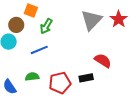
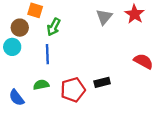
gray triangle: (92, 20) -> (104, 17), size x0.7
blue line: (39, 50) -> (47, 54), turned -66
red semicircle: (103, 61) -> (143, 61), moved

